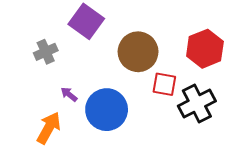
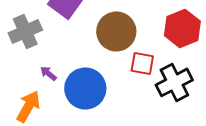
gray cross: (46, 52) -> (25, 31), size x1.4

